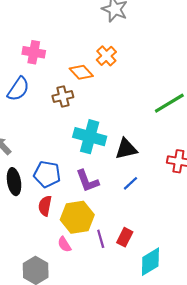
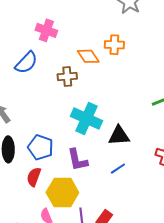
orange cross: (106, 56) -> (114, 45), turned 36

